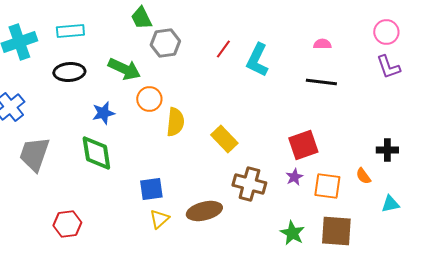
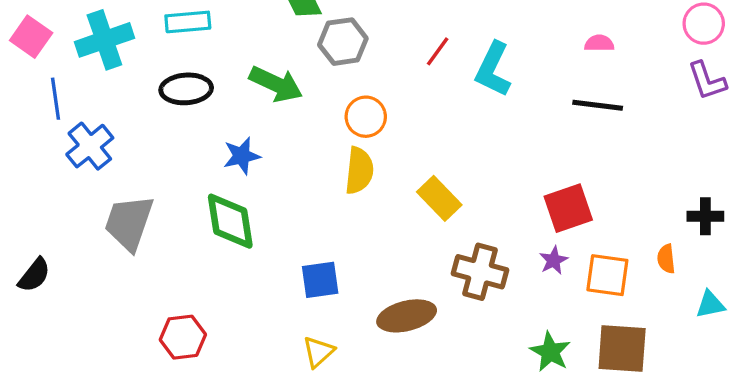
orange circle: (149, 99) -> (366, 117), moved
orange semicircle: (363, 176) -> (666, 259), turned 30
yellow triangle: (159, 219) -> (318, 352), moved

